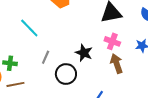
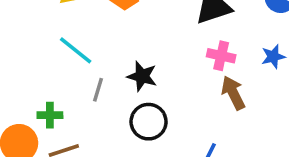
black star: (84, 53) -> (142, 76), moved
gray line: (46, 57) -> (98, 90), moved

